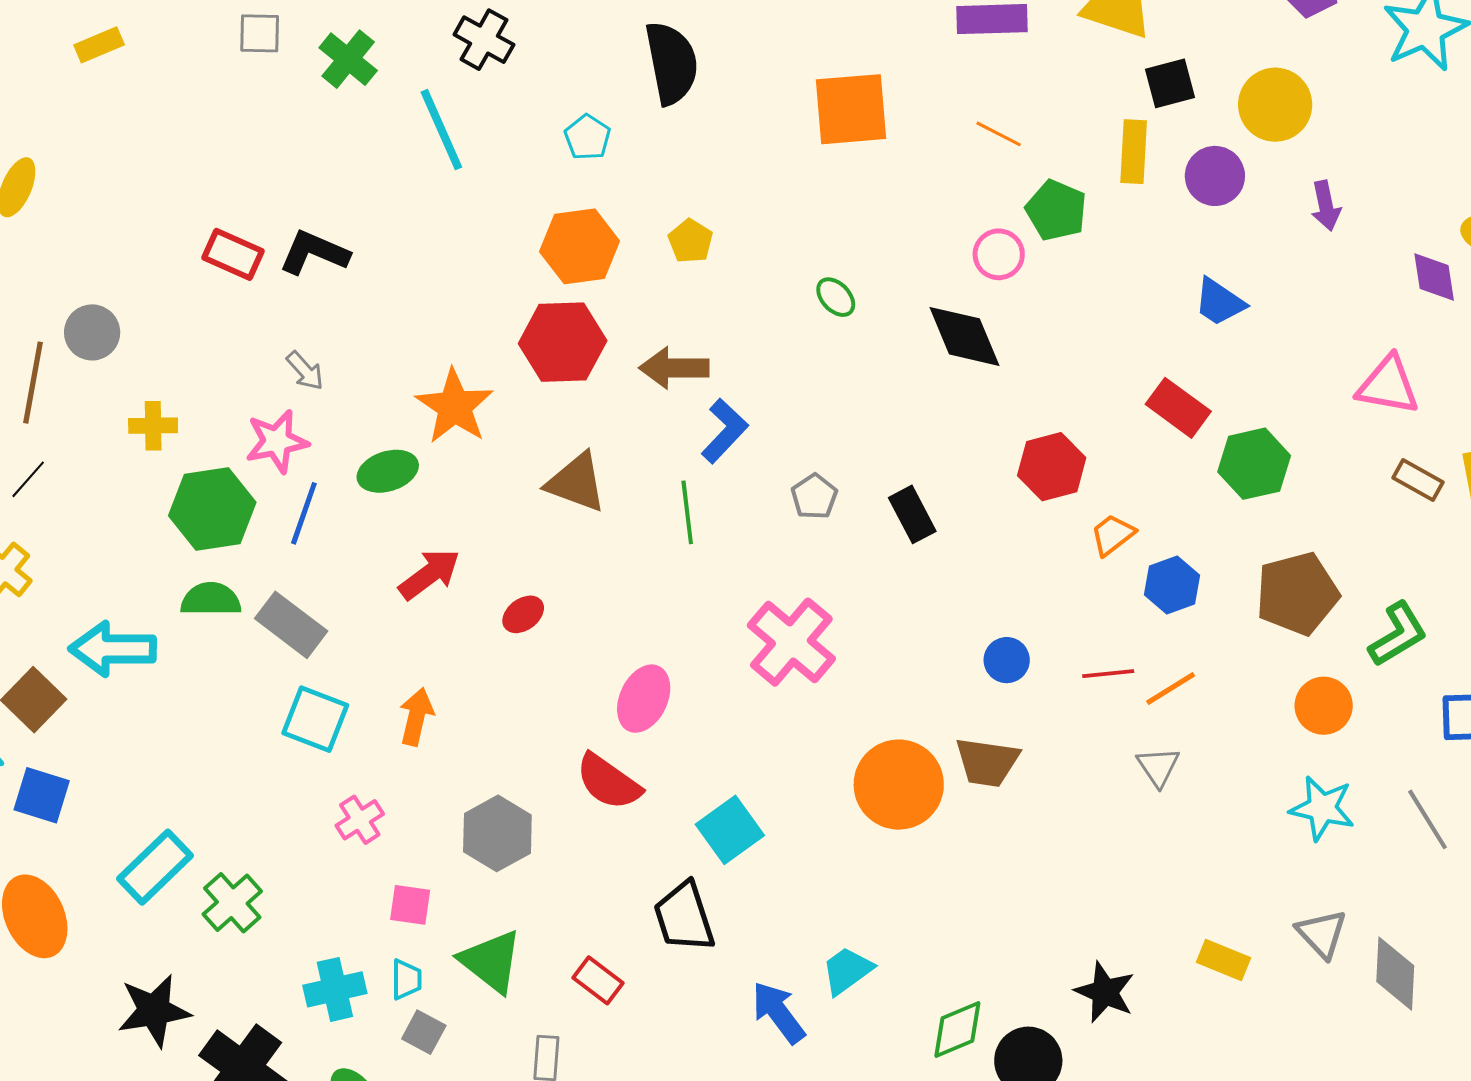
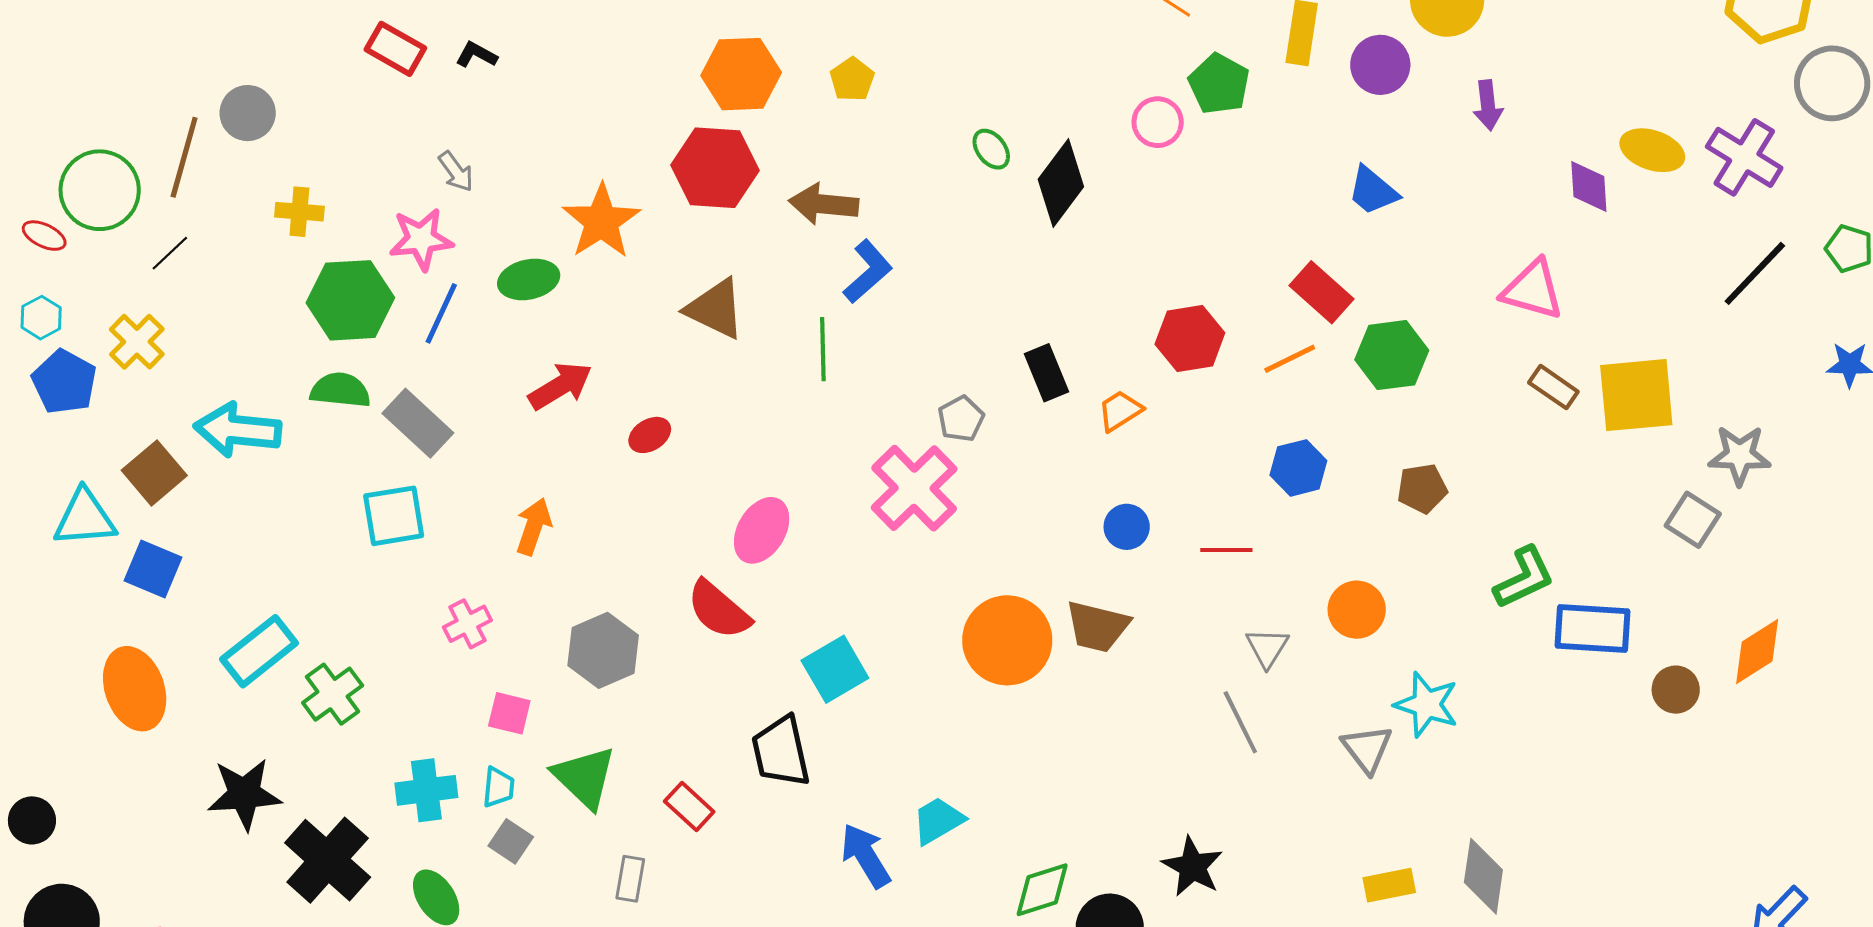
black L-shape: (314, 253) -> (476, 55), size x0.6
black diamond: (964, 336) -> (1061, 183), moved, turned 54
gray pentagon: (814, 497) -> (961, 419), moved
orange trapezoid: (1113, 535) -> (1120, 411), moved
brown pentagon: (1297, 594) -> (1422, 488), size x0.6
green L-shape: (1398, 634) -> (1524, 578), moved
orange line: (1171, 688) -> (1290, 359), moved
orange circle: (1324, 706) -> (1357, 610), moved
cyan square: (315, 719) -> (394, 516), moved, turned -36
gray line: (1427, 819) -> (1240, 722), moved
gray triangle: (1322, 934) -> (1367, 749), moved
yellow rectangle: (1224, 960) -> (1389, 885), moved, turned -39

